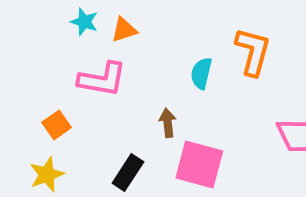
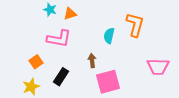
pink square: (199, 165) -> (108, 82), turned -30
black rectangle: (128, 172) -> (61, 77), moved

